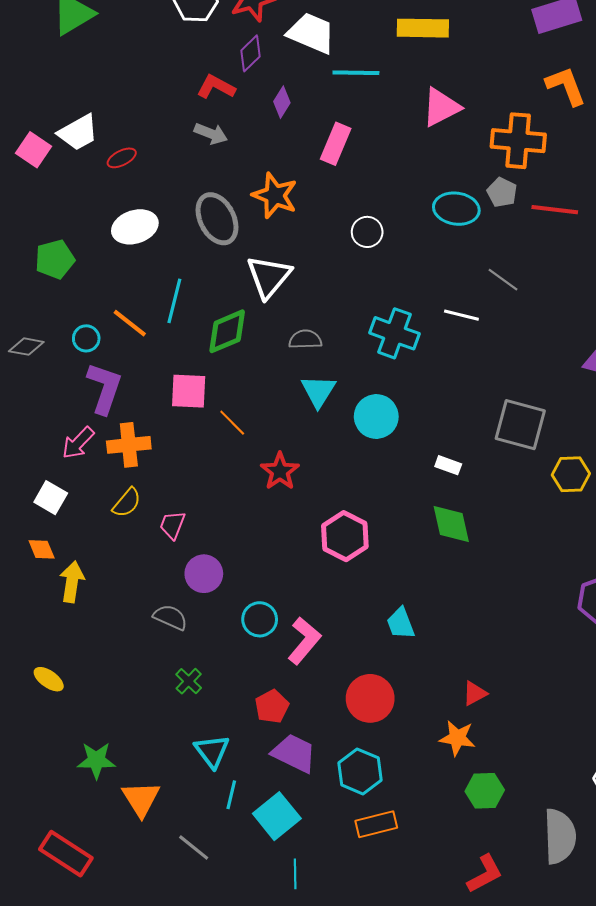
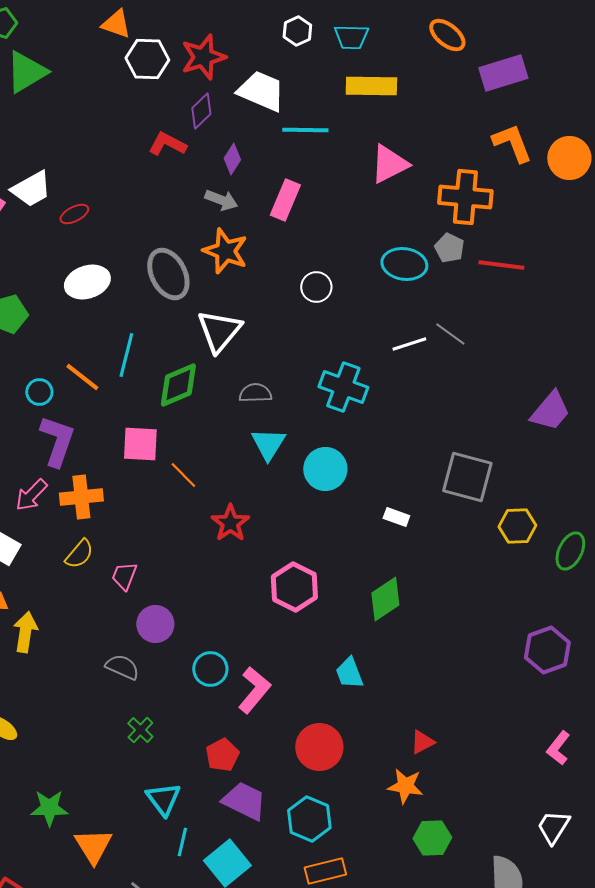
gray arrow: (211, 134) -> (221, 200), moved
white line: (461, 315) -> (409, 344), moved, turned -32
green diamond: (451, 524) -> (385, 599), moved, turned 69

